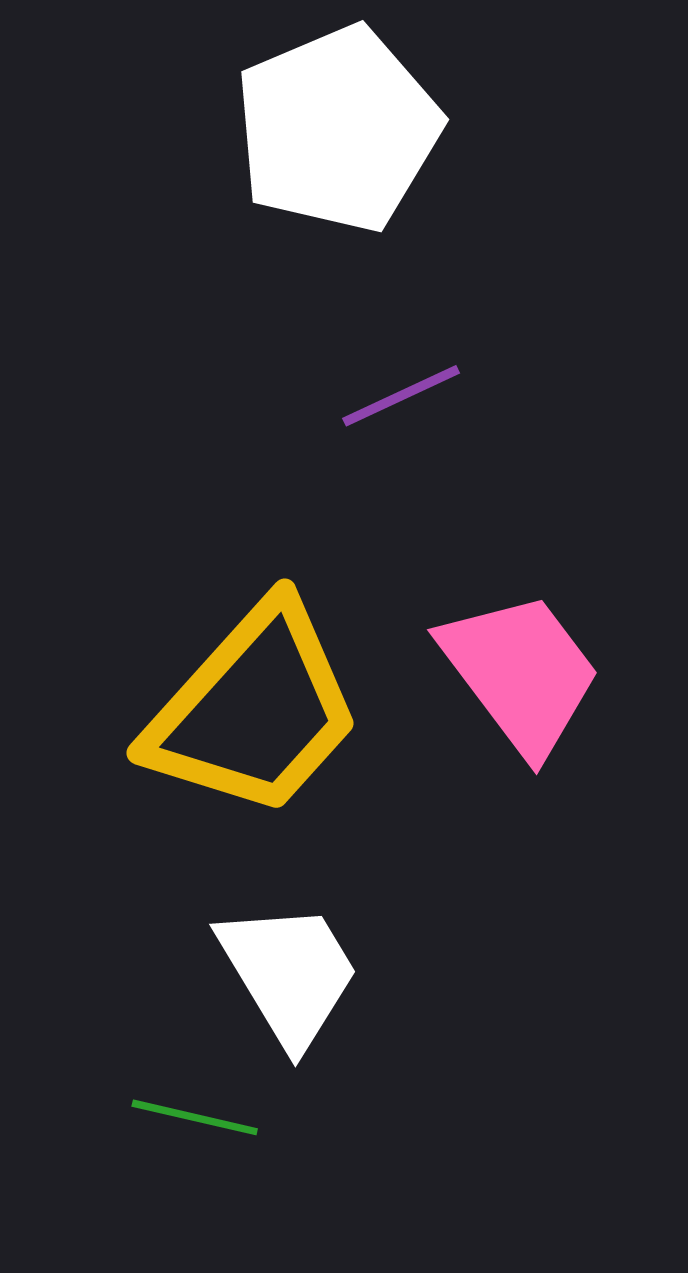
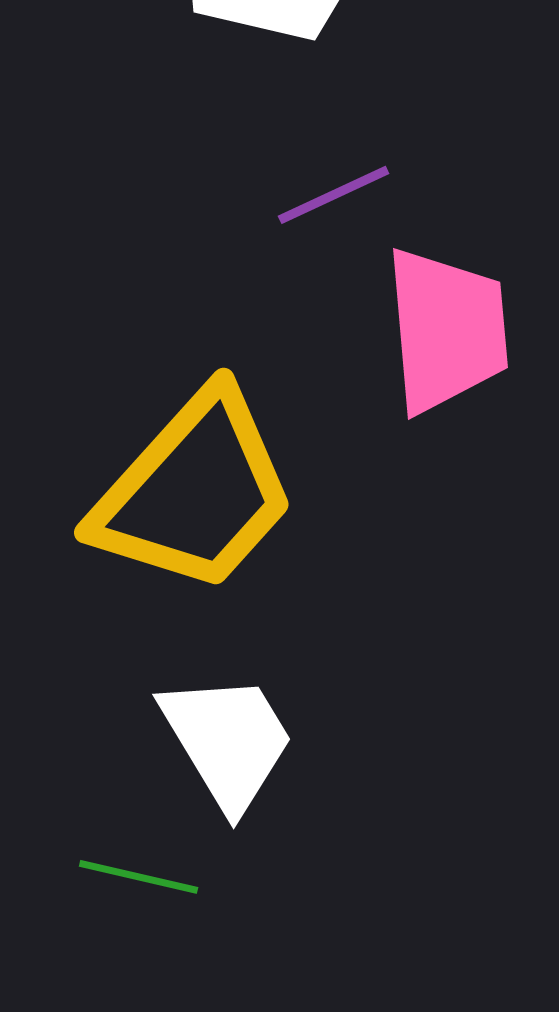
pink trapezoid: (521, 673) -> (447, 330), moved, turned 32

